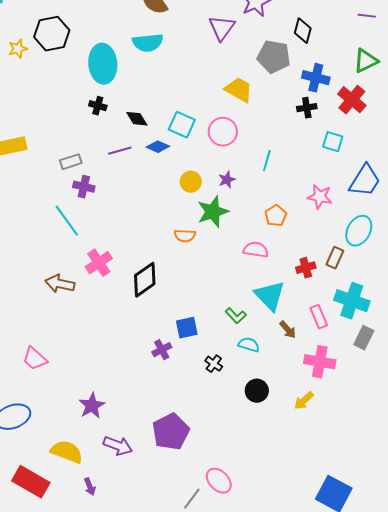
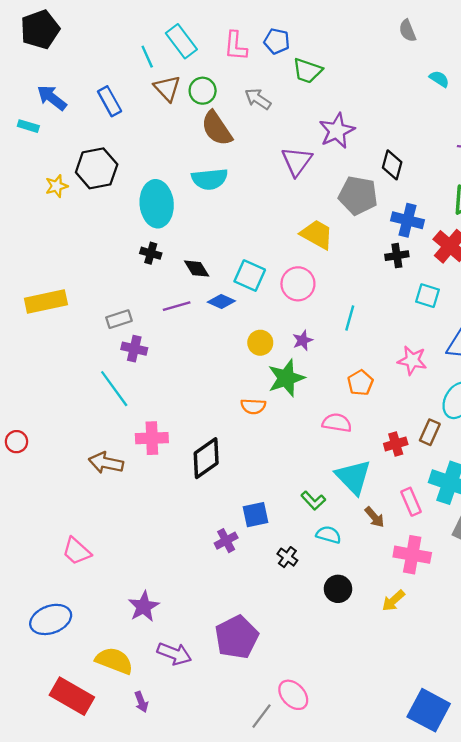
pink cross: (99, 263) -> (152, 438), turned 32

